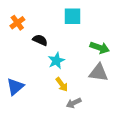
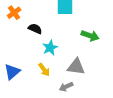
gray triangle: (99, 73) -> (76, 67), moved
yellow arrow: (62, 84) -> (44, 70), moved

